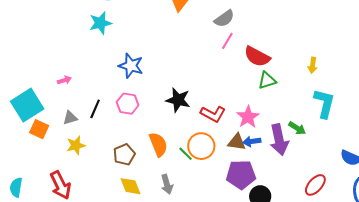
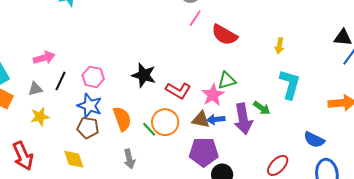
blue star: (131, 66) -> (90, 106), moved
pink arrow: (64, 80) -> (44, 58), moved, size x1.5
green triangle: (267, 80) -> (227, 80), moved
brown pentagon: (124, 155) -> (88, 128), turned 30
yellow diamond: (131, 186) -> (74, 159), moved

